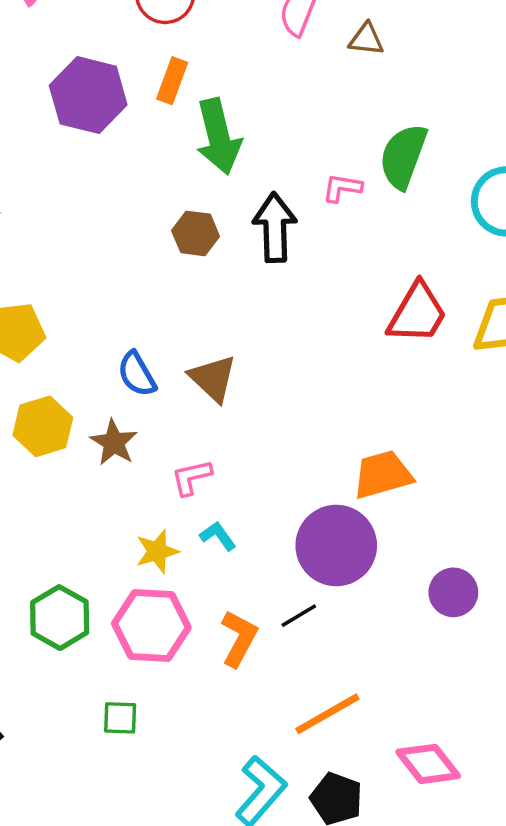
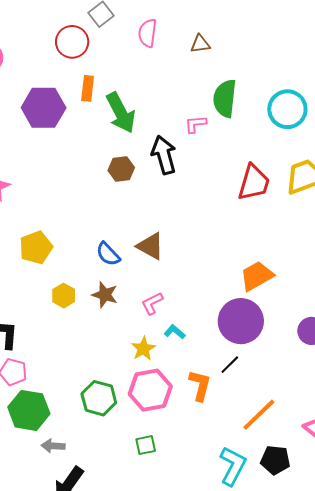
brown triangle: (366, 39) -> (200, 44), moved
yellow hexagon: (43, 426) -> (64, 296), size x0.7

